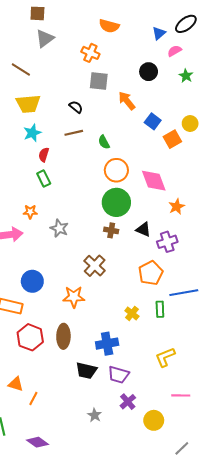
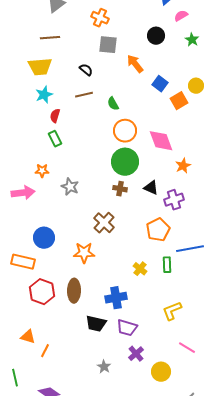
brown line: (21, 70) -> (50, 38), moved, turned -36
pink line: (181, 395) -> (187, 348), turned 30

